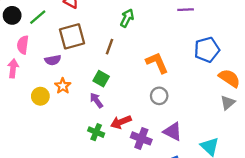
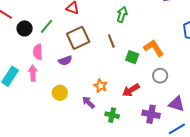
brown line: (110, 47) -> (111, 41), turned -32
green square: (101, 79) -> (132, 57), moved
orange star: (63, 86) -> (101, 86), moved
purple arrow: (96, 100) -> (88, 102), moved
red arrow: (121, 122) -> (131, 90), moved

